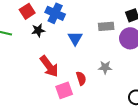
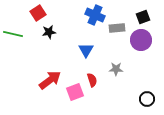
blue cross: (55, 13) -> (95, 15), moved
blue triangle: (75, 38) -> (86, 50), moved
red arrow: (49, 66) -> (50, 80), moved, turned -90

